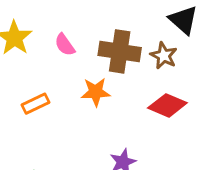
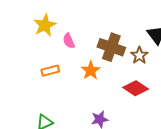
pink semicircle: (65, 45) -> (69, 41), moved
orange star: (96, 92) -> (91, 70), turned 30

